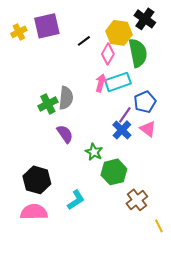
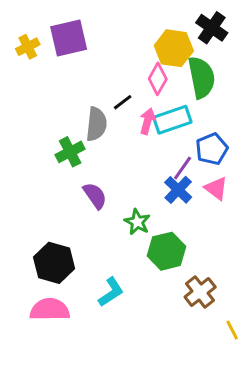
black line: (84, 41) -> (123, 102), moved
gray semicircle: (66, 98) -> (96, 124), moved

